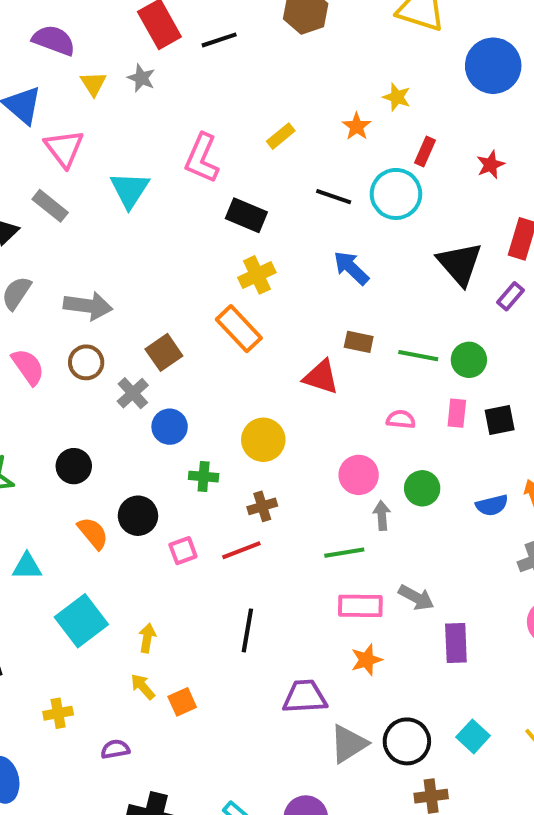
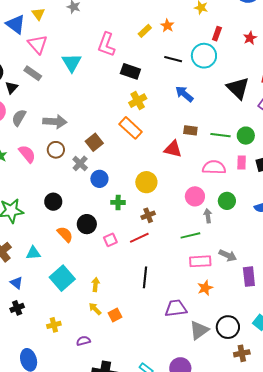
yellow triangle: (93, 84) -> (38, 14), moved
orange star: (357, 126) -> (167, 26), moved
pink semicircle: (401, 419) -> (214, 167), size x1.6

